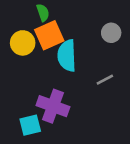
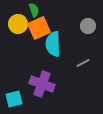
yellow circle: (23, 43) -> (18, 24), moved
cyan square: (30, 125) -> (14, 99), moved

